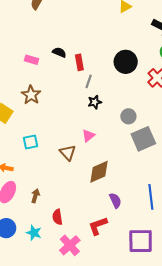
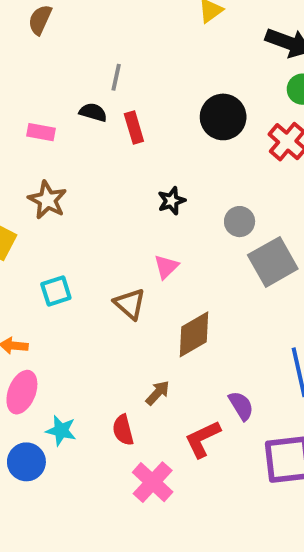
gray line: (89, 81) -> (116, 77), moved
brown arrow: (35, 196) -> (158, 393), moved, turned 32
purple semicircle: (115, 200) -> (241, 406), moved
cyan star: (34, 233) -> (61, 431), moved

